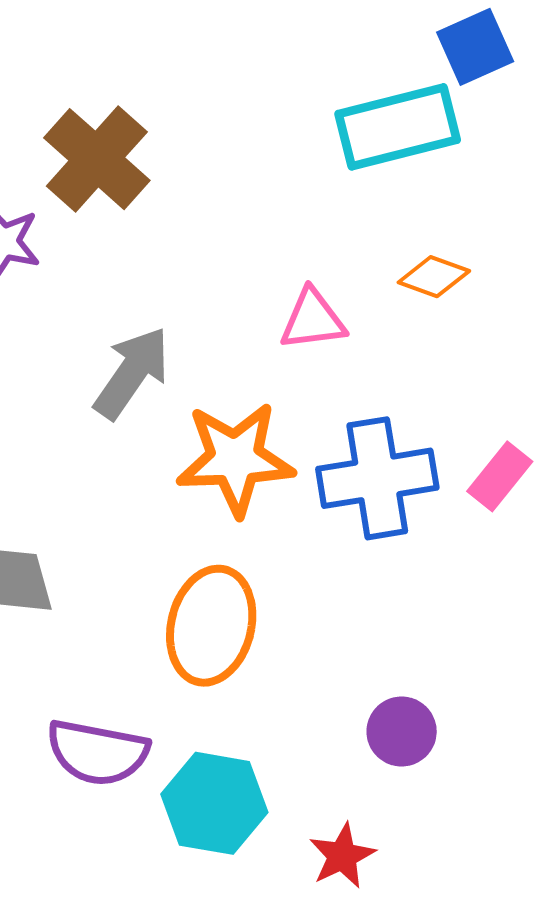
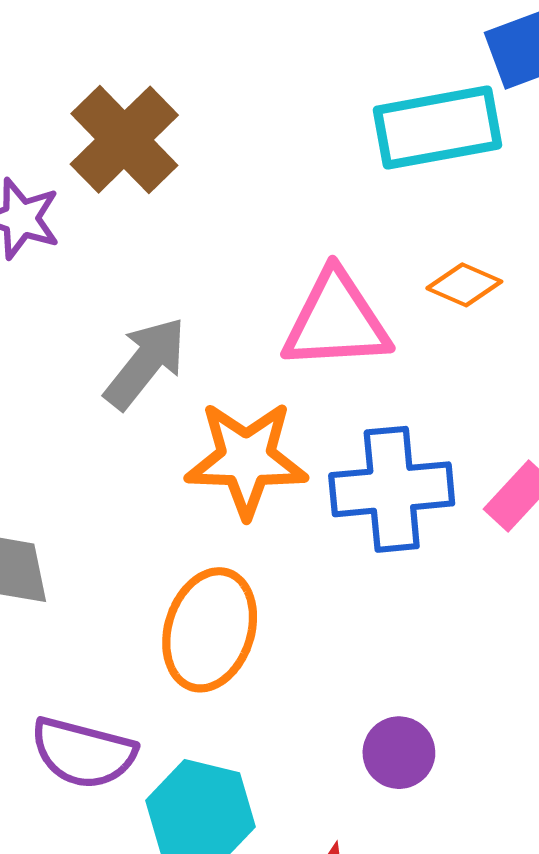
pink triangle: (313, 320) -> (336, 321), size x1.6

